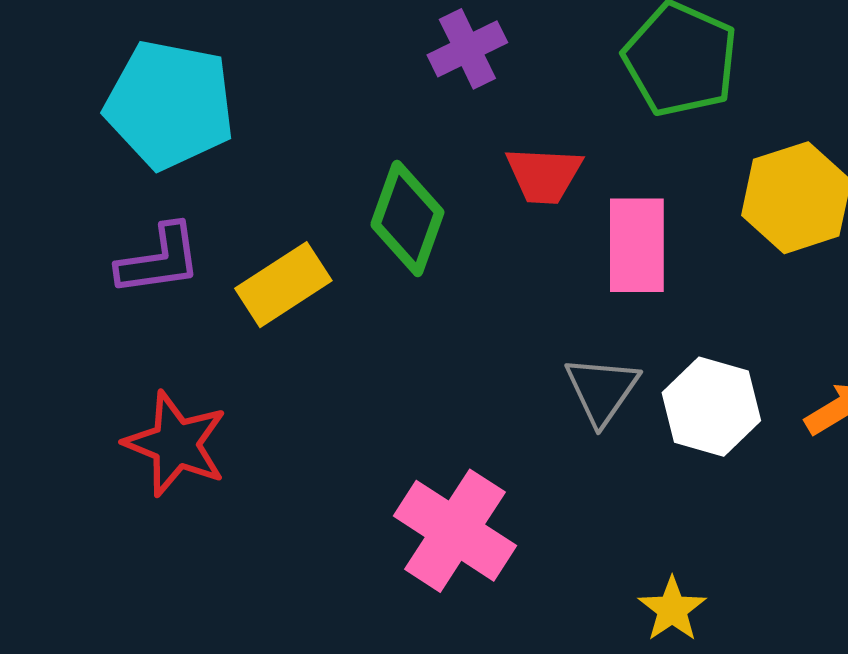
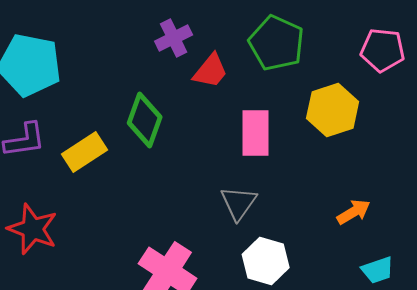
red trapezoid: (544, 175) -> (211, 71), moved, turned -54
white hexagon: (711, 407) -> (266, 261), moved

